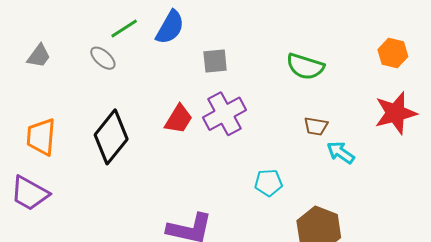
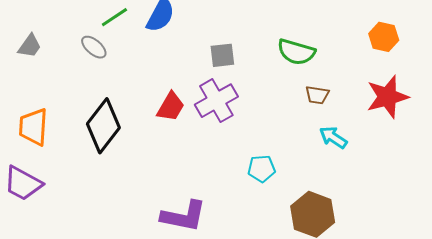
gray square: (215, 61) -> (222, 55), moved
brown trapezoid: (316, 126) -> (317, 95), moved

